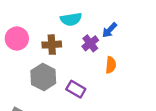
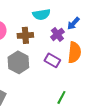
orange semicircle: (111, 65) -> (74, 52), size x1.5
purple rectangle: (76, 89) -> (52, 60), moved

